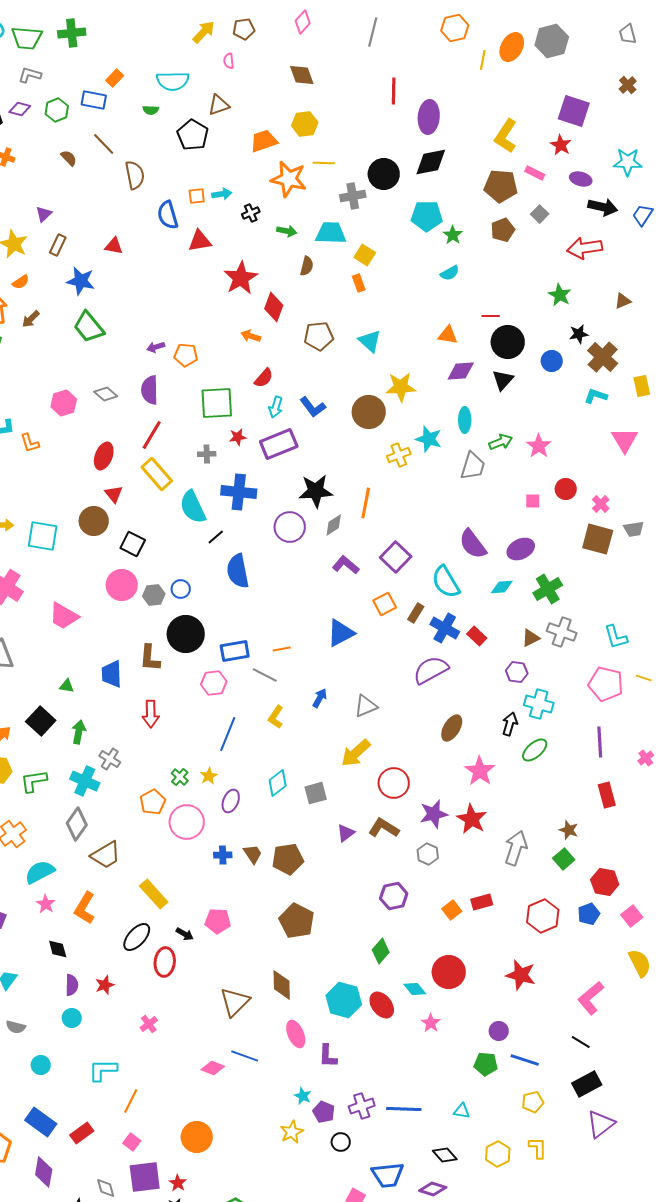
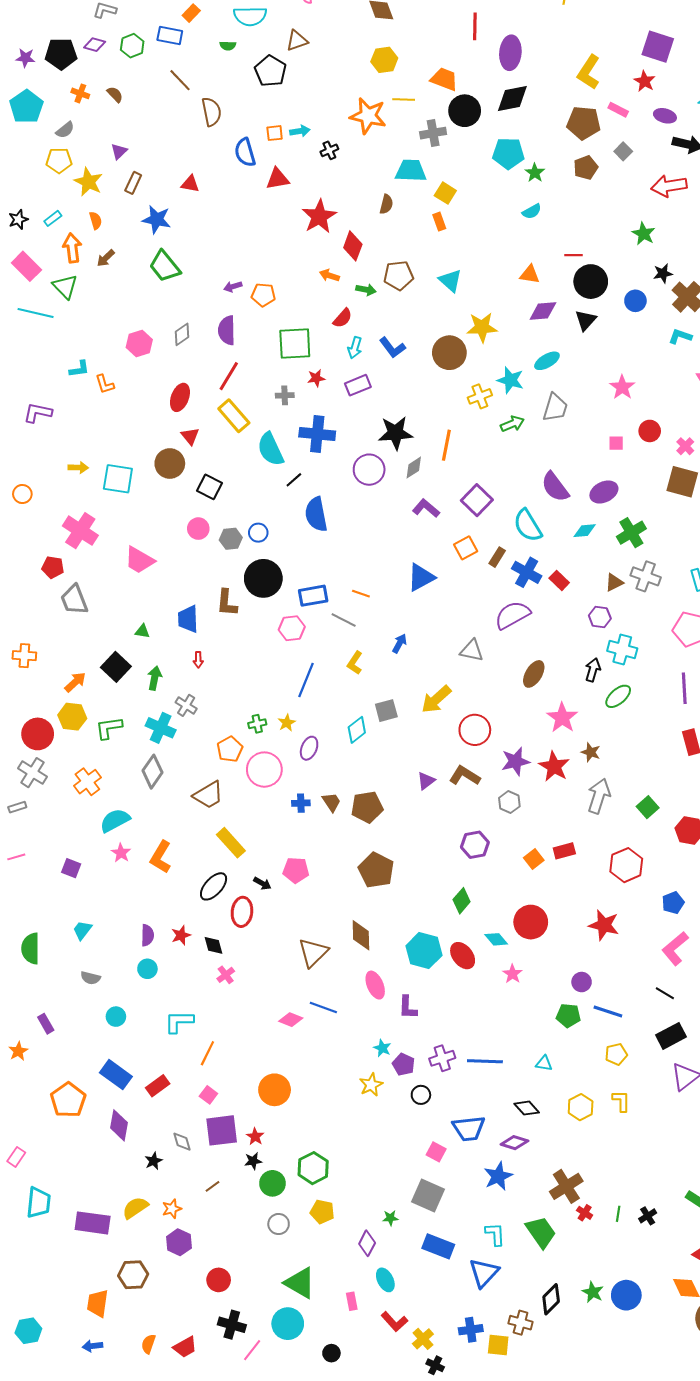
orange trapezoid: (264, 141) -> (444, 79), moved, turned 40
brown semicircle: (69, 158) -> (115, 94), moved
green arrow: (287, 231) -> (366, 290), moved
orange semicircle: (21, 282) -> (96, 221), turned -72
gray diamond: (106, 394) -> (182, 334), turned -75
cyan ellipse: (465, 420) -> (547, 361), turned 60
green arrow: (501, 442) -> (512, 424), moved
purple rectangle: (279, 444) -> (358, 385), size x0.7
pink circle: (122, 585) -> (198, 529), size x0.7
orange line: (282, 649) -> (361, 594), turned 30
gray triangle: (366, 706) -> (472, 651), moved, turned 35
red arrow: (151, 714) -> (198, 660), moved, size x0.6
green cross: (180, 777) -> (257, 724), turned 36
gray square: (316, 793) -> (386, 711), moved
brown star: (569, 830) -> (591, 752), moved
brown trapezoid: (106, 855) -> (208, 795), moved
blue pentagon: (589, 914) -> (673, 903), moved
black diamond: (58, 949) -> (214, 945), moved

